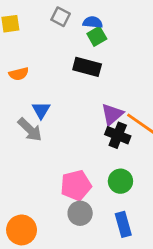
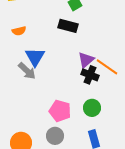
blue triangle: (41, 110) -> (35, 57), size x1.5
pink pentagon: (76, 185) -> (60, 111), turned 30
gray circle: (80, 213) -> (55, 136), moved

